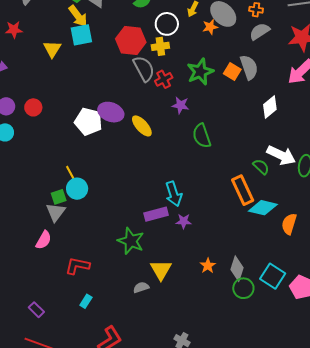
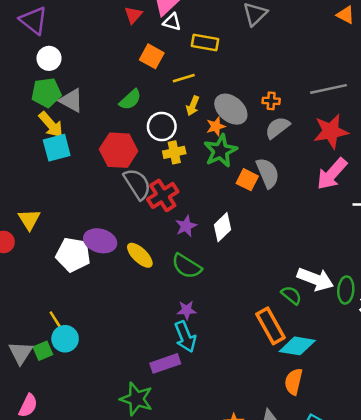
yellow cross: (160, 46) -> (174, 152), moved
yellow triangle: (52, 49) -> (29, 219), moved
green star: (200, 72) -> (220, 151), moved
red cross: (164, 79) -> (163, 195), size x1.4
purple star: (181, 105) -> (186, 226), turned -30
white diamond: (270, 107) -> (223, 227), moved
green semicircle: (202, 136) -> (187, 266), moved, turned -35
gray triangle: (56, 212) -> (21, 353), moved
purple star: (184, 221) -> (187, 310), moved
orange semicircle: (289, 224) -> (294, 382), moved

